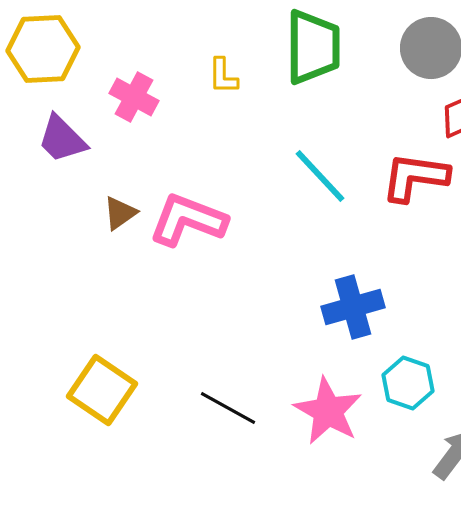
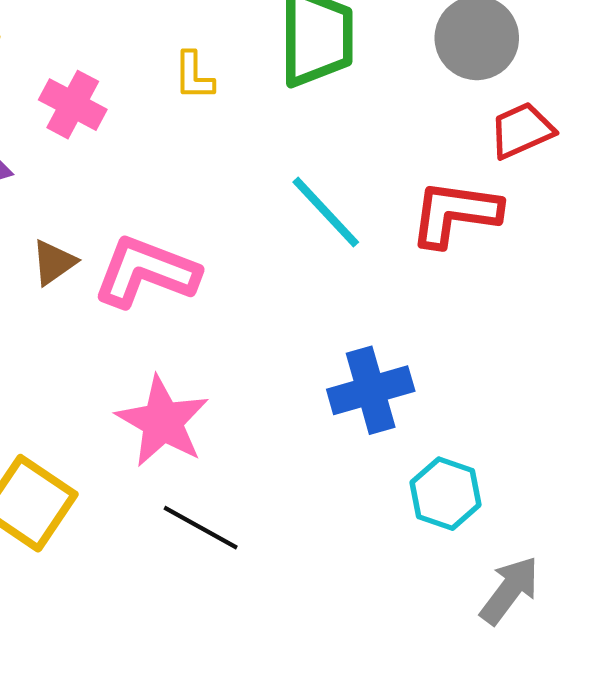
pink star: (328, 411) -> (163, 422), moved

